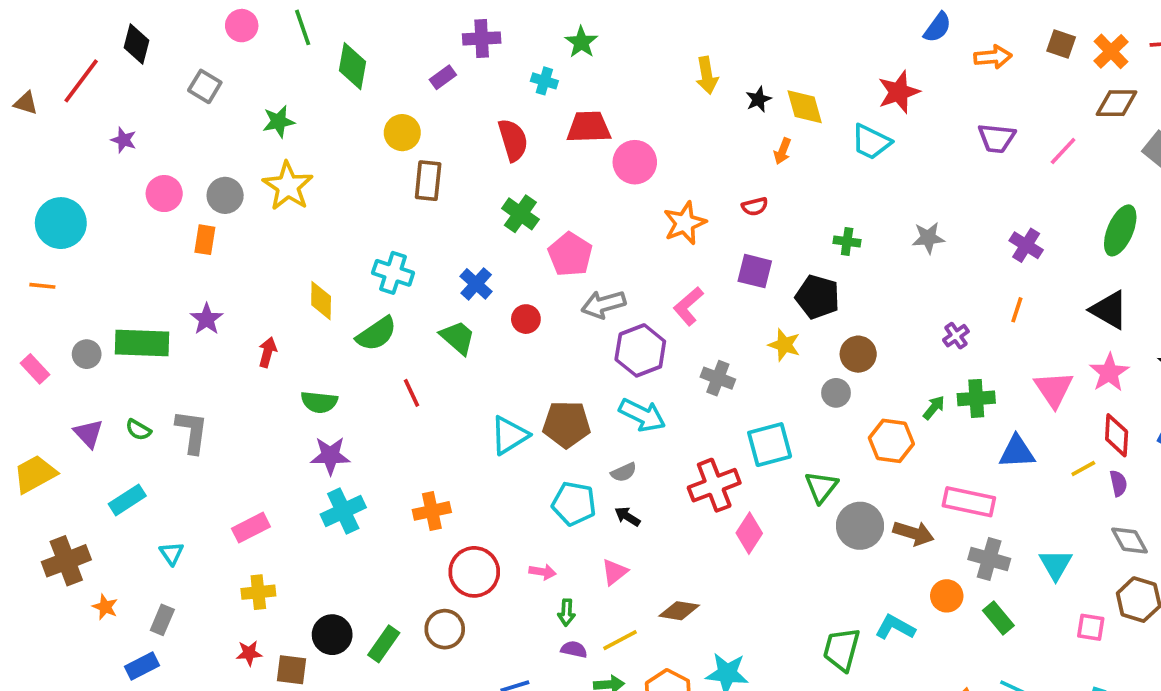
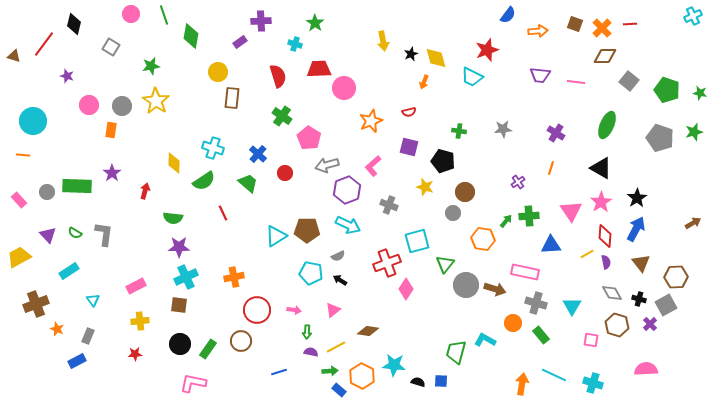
pink line: (1063, 151) -> (576, 82), turned 54
brown square: (292, 670) -> (179, 305), moved

